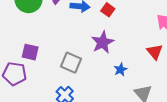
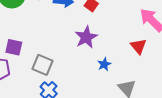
gray square: (71, 63) -> (42, 65), moved

